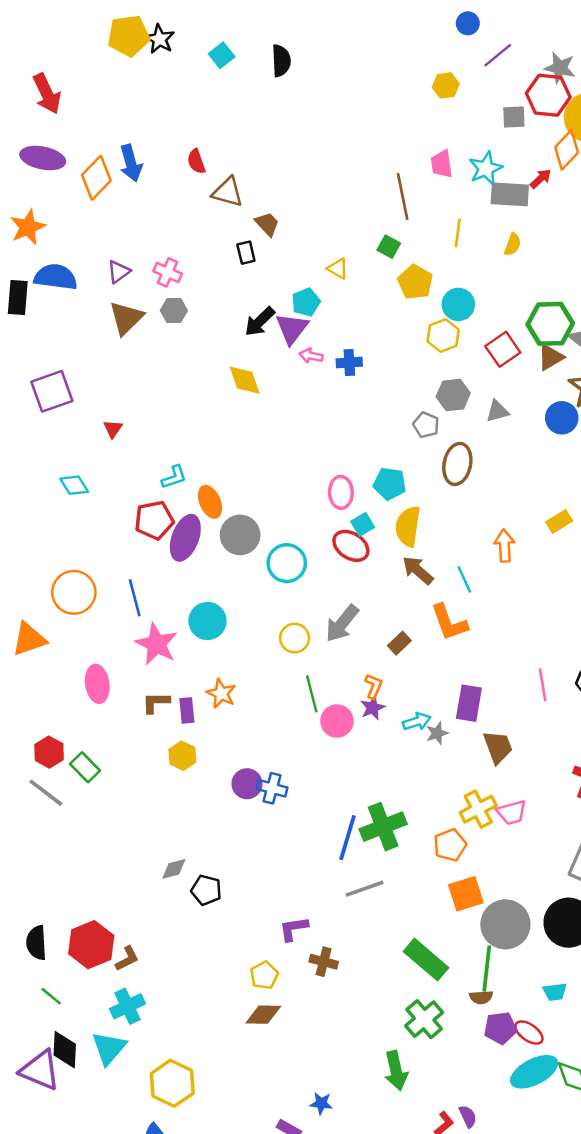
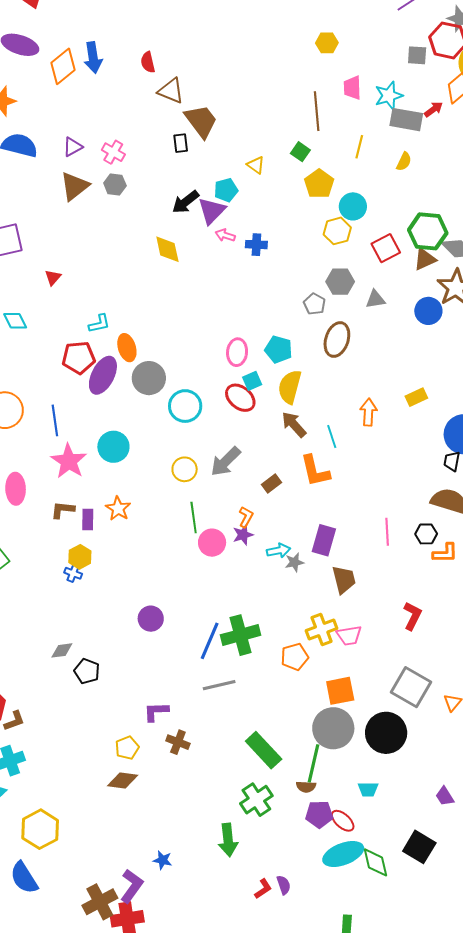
yellow hexagon: (446, 85) -> (327, 43), moved
brown trapezoid: (267, 224) -> (201, 121), size x1.6
purple circle: (247, 784) -> (151, 619), moved
blue cross: (272, 788) -> (73, 573), moved, size x0.7
orange square: (466, 894) -> (340, 691), moved

